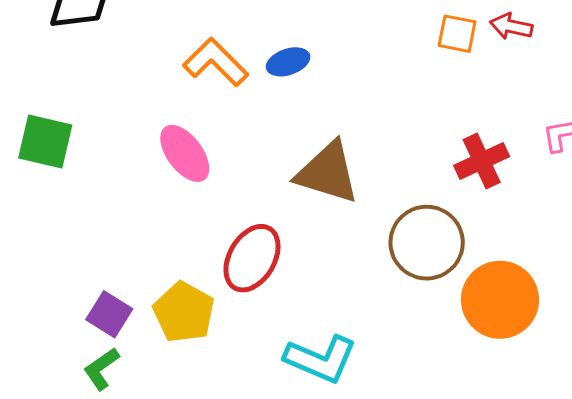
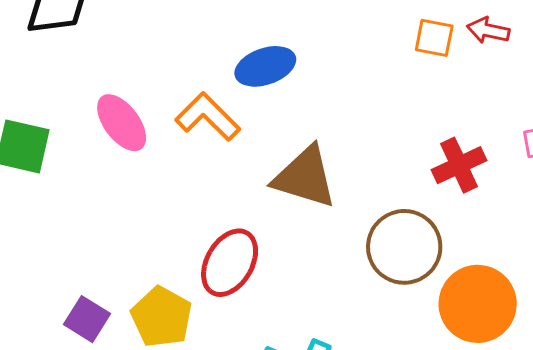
orange L-shape: (216, 62) -> (208, 117), moved
blue ellipse: (288, 62) -> (265, 66), size x1.4
pink ellipse: (185, 153) -> (122, 123), moved

